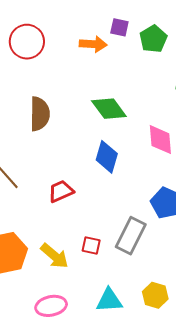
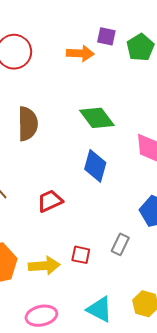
gray rectangle: (131, 236) -> (120, 244), size x0.6
yellow arrow: (54, 256) -> (44, 266), turned -44
cyan triangle: (109, 300) -> (100, 309), turned 32

